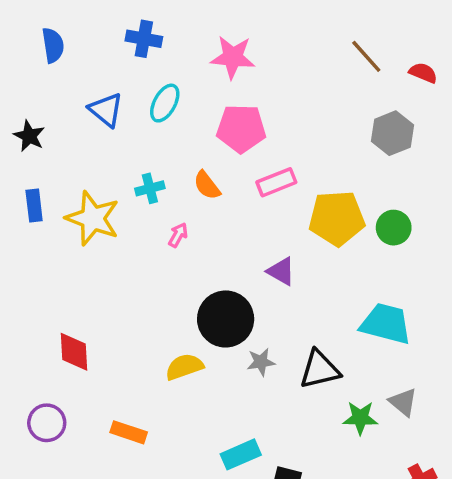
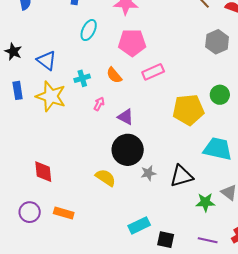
blue triangle: (106, 110) -> (47, 60), moved
yellow pentagon: (337, 218) -> (188, 110), moved
purple triangle: (281, 271) -> (126, 117), moved
yellow semicircle: (184, 367) -> (106, 178), turned 55
orange rectangle: (129, 432) -> (64, 213), moved

